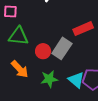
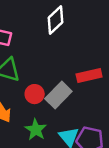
green star: (49, 79) -> (36, 130), turned 30

